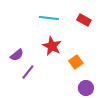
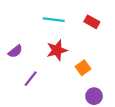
red star: (52, 46) -> (57, 50), turned 30
purple semicircle: (17, 55) -> (15, 51), moved

